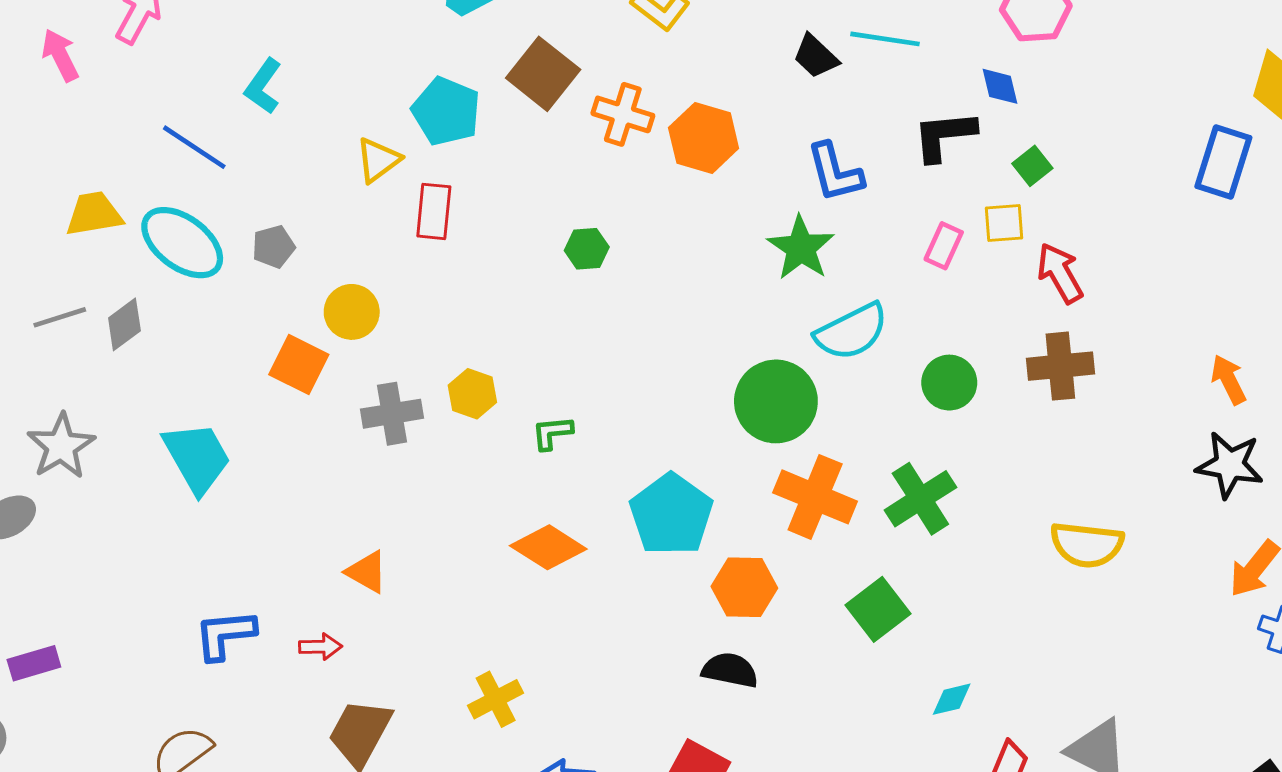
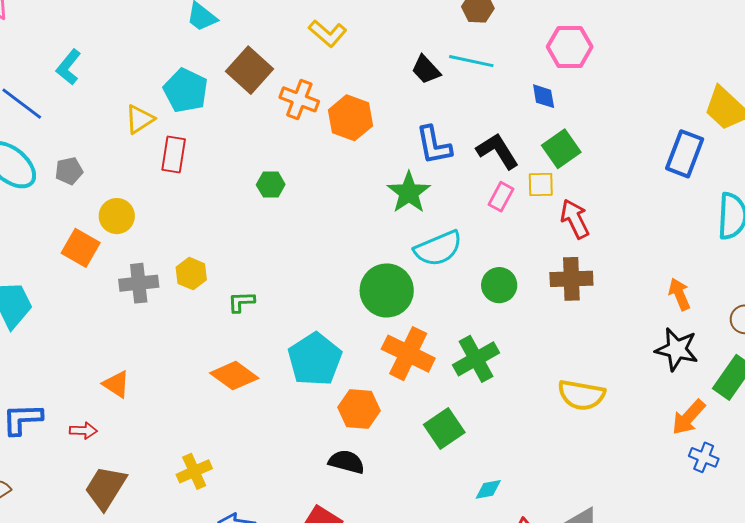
black L-shape: (944, 136) -> (498, 151), moved, turned 60
green square: (1032, 166) -> (561, 149), size x1.5

